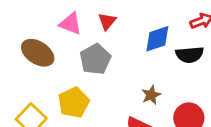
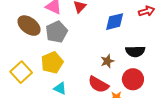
black semicircle: (190, 55) -> (135, 51), moved
gray pentagon: (95, 59) -> (57, 32), moved

